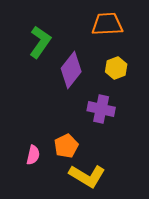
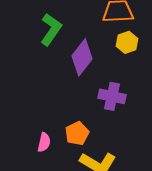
yellow hexagon: (116, 68) -> (127, 42), moved

